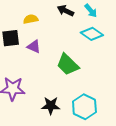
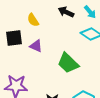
yellow semicircle: (31, 19) -> (33, 20), turned -112

